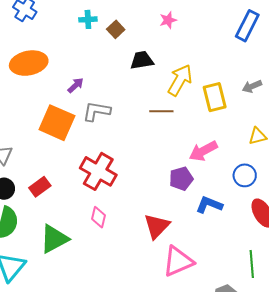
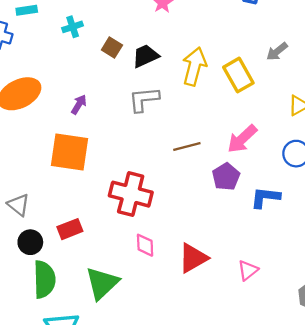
brown square: (116, 29) -> (112, 48), moved
gray L-shape: (96, 111) -> (144, 99), moved
brown line: (161, 111) -> (187, 147), moved
red rectangle: (40, 187) -> (70, 229), turned 30
red triangle: (157, 226) -> (193, 258), moved, turned 32
pink triangle: (178, 261) -> (248, 270), size x0.6

